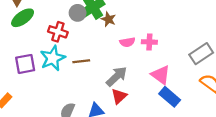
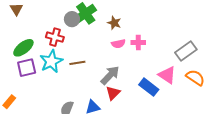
green ellipse: (23, 18) -> (23, 48), moved
brown star: (108, 19) -> (114, 23), moved
pink triangle: (161, 75) -> (167, 75), moved
blue rectangle: (170, 97) -> (149, 87), moved

